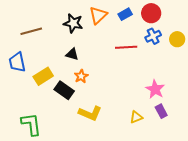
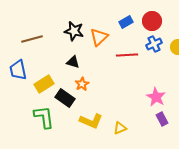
orange triangle: (98, 15) -> (99, 37), moved
yellow triangle: (136, 117) -> (120, 128), moved
green L-shape: (31, 124) -> (44, 117), moved

